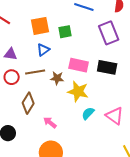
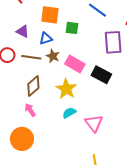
purple triangle: (10, 54) -> (23, 31), moved
brown star: (57, 78) -> (53, 56), moved
brown diamond: (28, 103) -> (33, 86), moved

